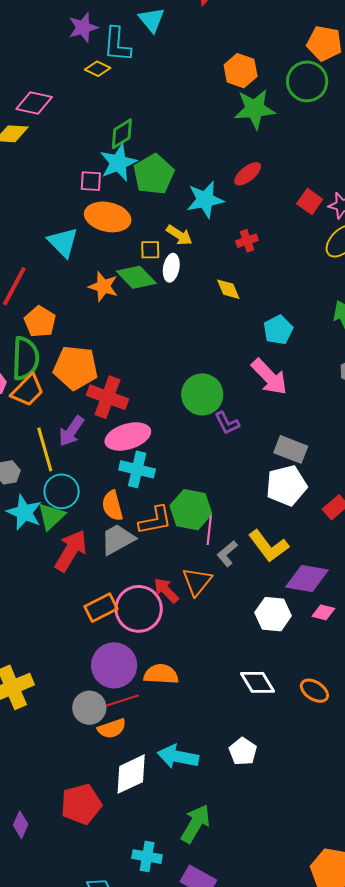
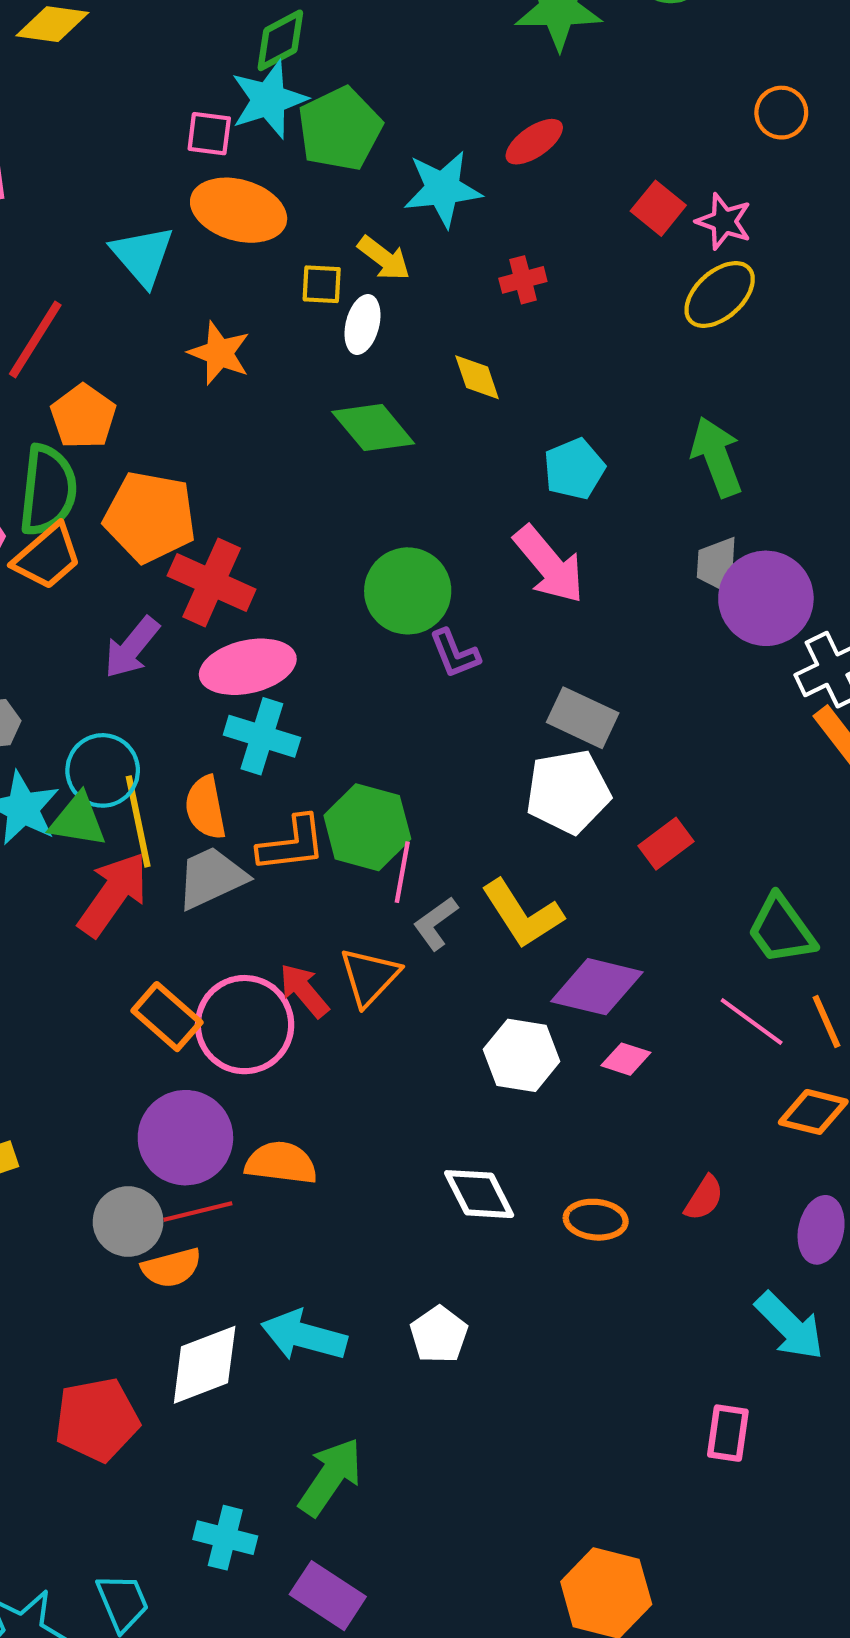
green diamond: (136, 277) -> (373, 428), moved
yellow line: (45, 449) -> (138, 821), moved
green triangle: (51, 516) -> (78, 820), turned 48
orange rectangle: (101, 608) -> (167, 1017), turned 64
orange ellipse: (314, 691) -> (596, 1220), turned -32

